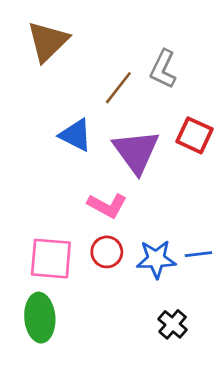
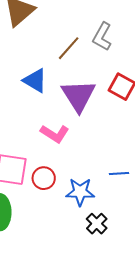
red circle: (107, 252) -> (44, 178), moved
blue star: (156, 259) -> (80, 192), moved

